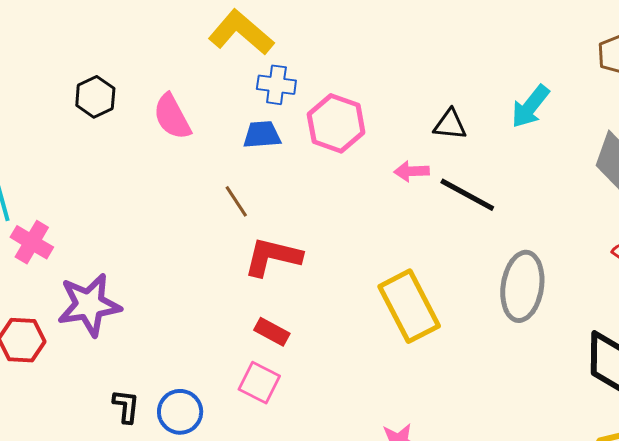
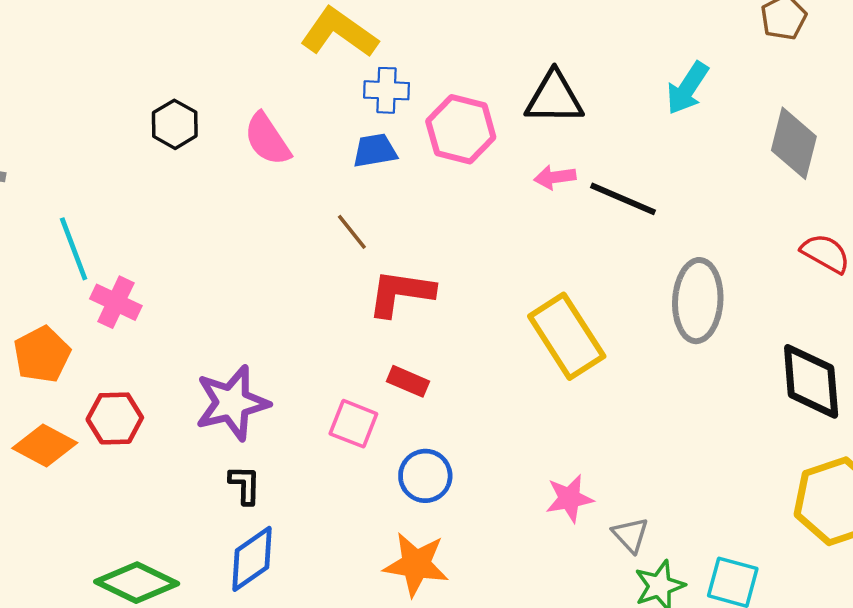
black triangle: (450, 125) -> (554, 98), moved, size x1.5
purple star: (89, 305) -> (232, 403), moved
pink square: (259, 383) -> (353, 424), moved
blue circle: (180, 412) -> (425, 476), moved

